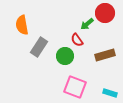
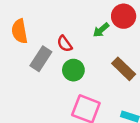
red semicircle: (77, 40) -> (65, 44), moved
brown rectangle: (105, 55) -> (124, 69), turned 60

